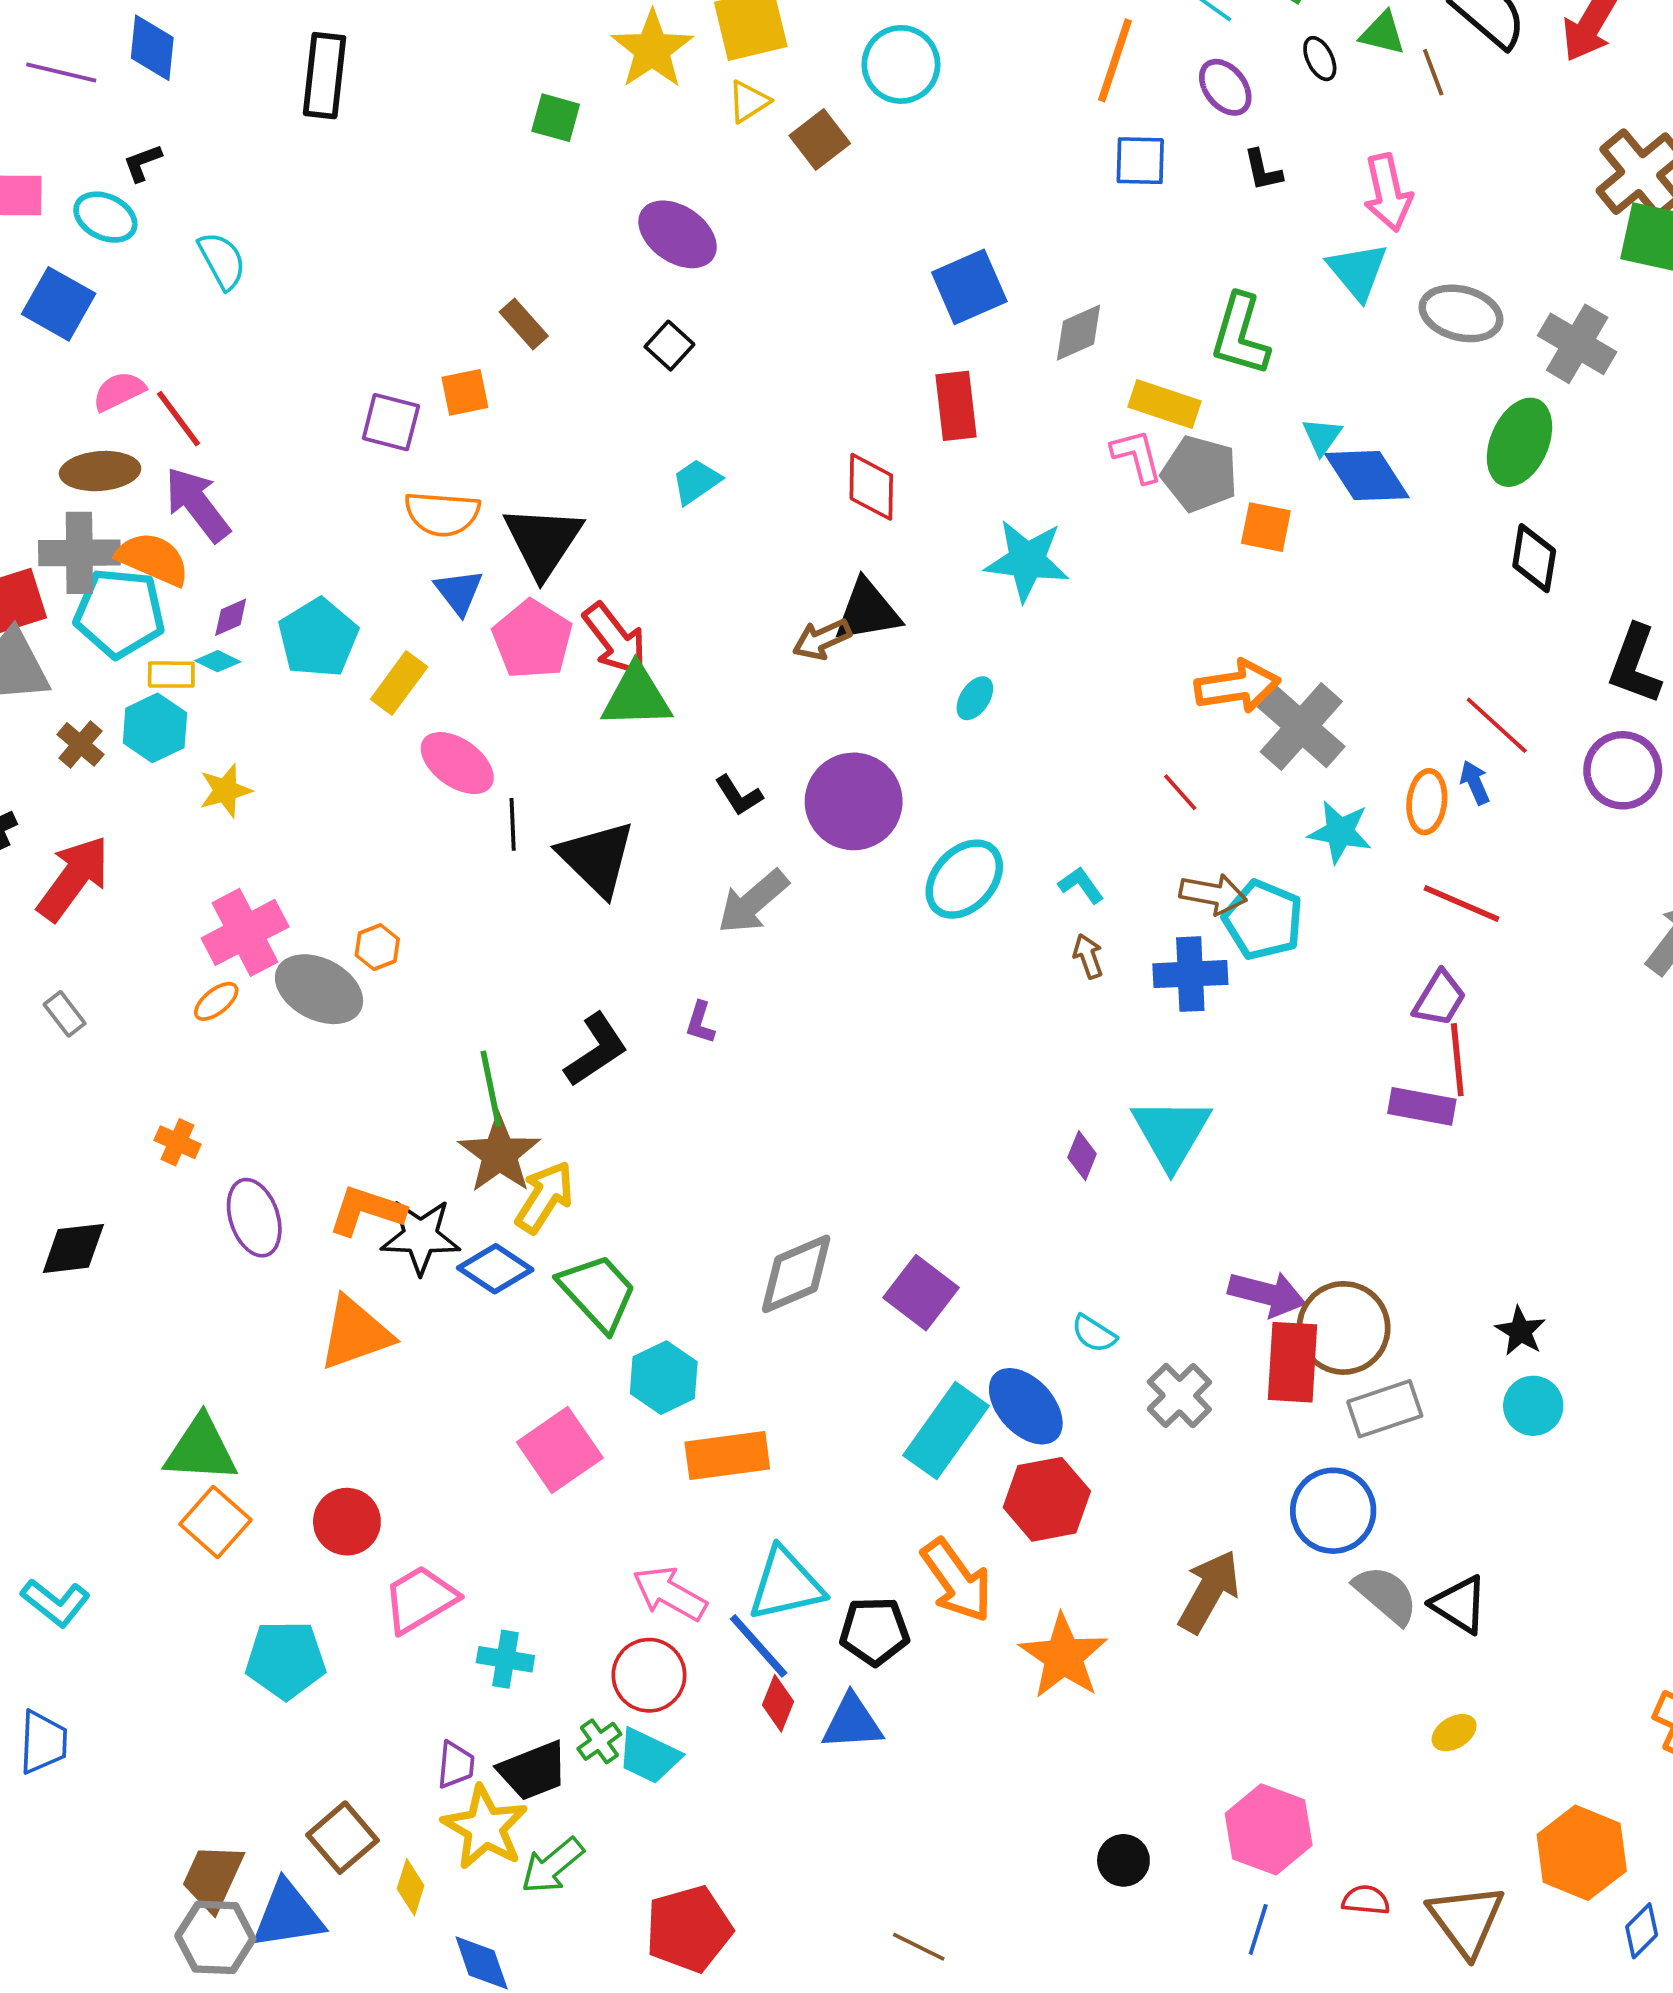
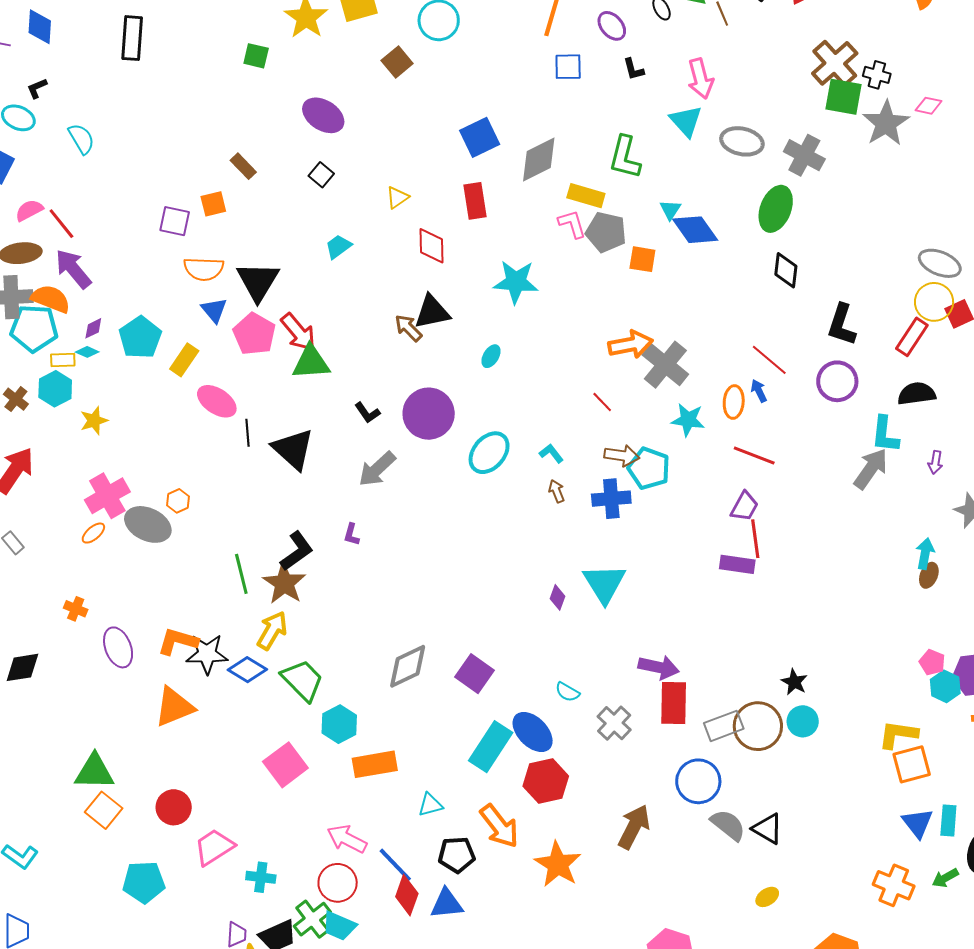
yellow triangle: (749, 101) -> (397, 197), moved
gray diamond: (1079, 333) -> (539, 159), size x1.4
brown arrow: (822, 639) -> (408, 328), turned 72
brown star: (499, 1154) -> (284, 583), moved
brown circle: (1344, 1328) -> (758, 726), moved
cyan triangle: (786, 1584) -> (430, 805), moved, size x0.6
red diamond: (778, 1703) -> (407, 895), size x1.4
green cross: (599, 1741) -> (312, 919), size x1.6

